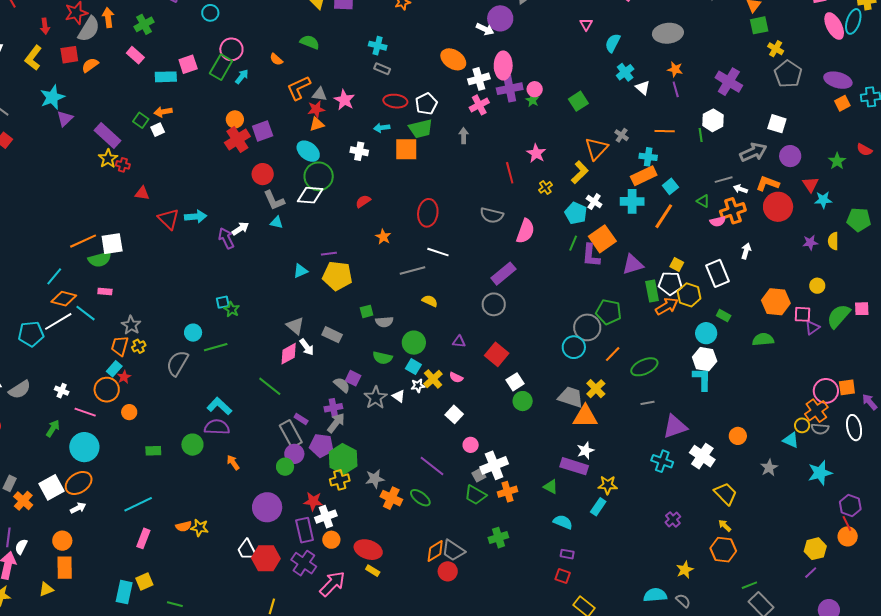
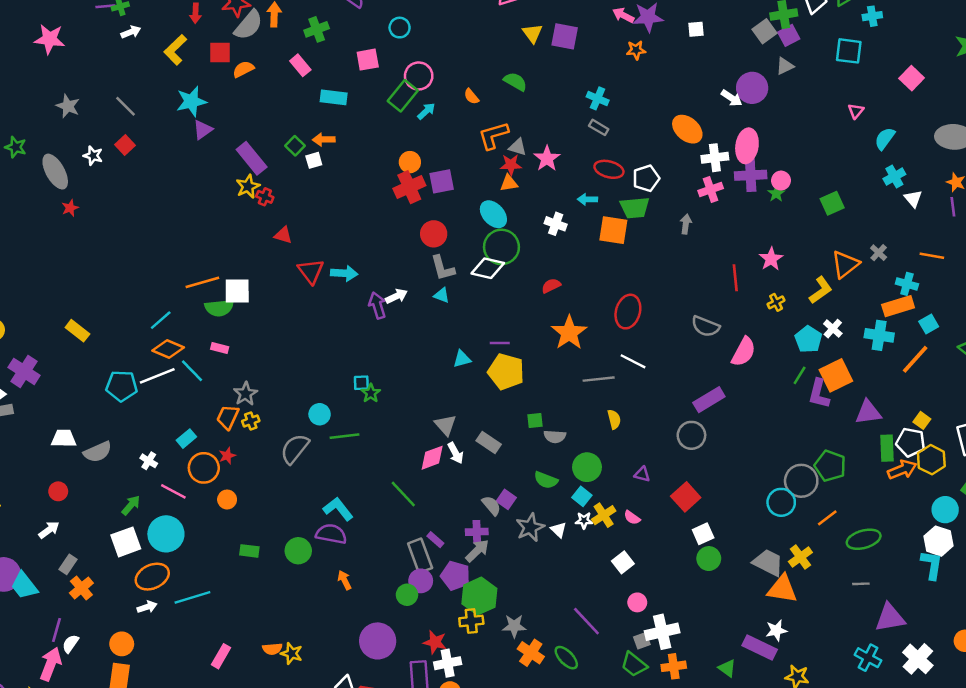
pink square: (188, 64) -> (368, 60), moved
orange star: (383, 237) -> (569, 333), size x1.8
yellow semicircle: (430, 301) -> (614, 419), turned 42
cyan rectangle: (114, 369) -> (186, 439), moved
white square: (51, 487) -> (126, 542), moved
cyan line: (138, 504) -> (192, 597), moved

